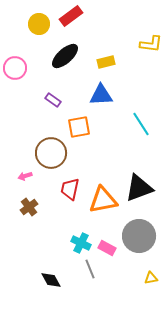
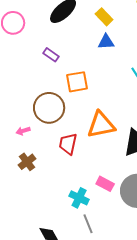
yellow rectangle: (106, 62) -> (104, 17), turned 60
blue triangle: (101, 95) -> (106, 42), moved, size x0.7
orange triangle: (103, 200) -> (101, 125), moved
pink rectangle: (107, 248) -> (105, 184), moved

